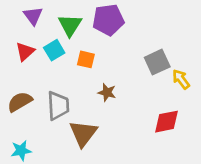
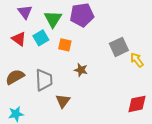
red triangle: (25, 52) -> (19, 39), turned -42
red diamond: (166, 122) -> (137, 104), moved
brown triangle: (83, 133) -> (63, 101), size x0.7

